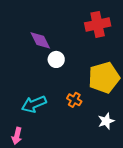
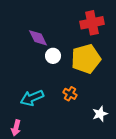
yellow pentagon: (104, 78) -> (86, 59), moved

